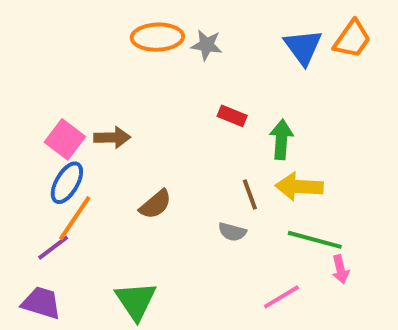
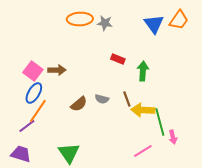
yellow arrow: (299, 187) -> (143, 110), moved
gray semicircle: (232, 232) -> (102, 99), moved
green line: (315, 240) -> (160, 122), turned 60

